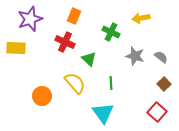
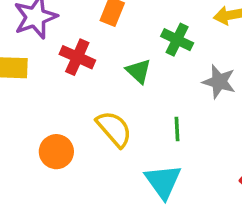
red cross: (65, 42) -> (77, 57), moved
green triangle: (89, 59) -> (139, 71), moved

